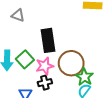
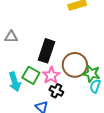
black rectangle: (48, 40) -> (47, 51), turned 45
black cross: (45, 83) -> (56, 91), turned -32

